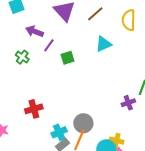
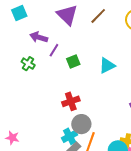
cyan triangle: (103, 44) -> (107, 66), moved
red cross: (34, 109) -> (71, 101), moved
gray circle: (83, 123) -> (81, 124), moved

